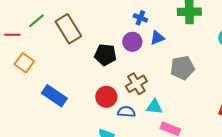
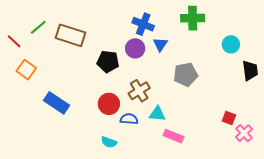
blue cross: (140, 18) -> (143, 24), size x1.5
brown rectangle: (68, 29) -> (71, 35), turned -40
red line: (12, 35) -> (14, 41), turned 42
blue triangle: (157, 38) -> (160, 44), turned -35

